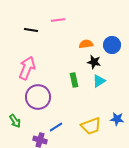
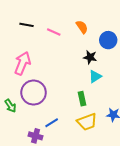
pink line: (58, 20) -> (54, 32), moved, turned 32
orange semicircle: (86, 44) -> (82, 27), moved, turned 64
green rectangle: (74, 80) -> (82, 99), moved
green arrow: (15, 121) -> (10, 106), moved

